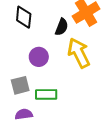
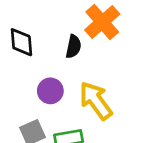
yellow arrow: (79, 53) -> (96, 101), moved

